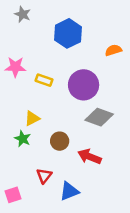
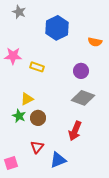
orange semicircle: (113, 50) -> (95, 42), turned -152
purple circle: (84, 85) -> (81, 71), moved, size x0.6
brown circle: (60, 141) -> (38, 118), moved
red arrow: (90, 157) -> (75, 131), turned -90

